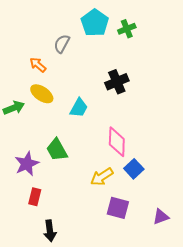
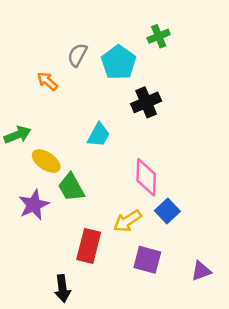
cyan pentagon: (95, 23) -> (119, 62), moved
yellow ellipse: (42, 94) -> (46, 161), moved
red rectangle: (35, 197) -> (89, 246), moved, size x1.5

